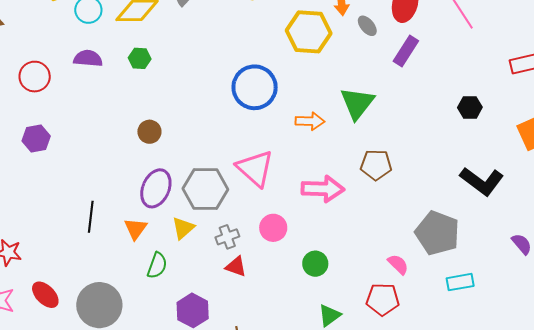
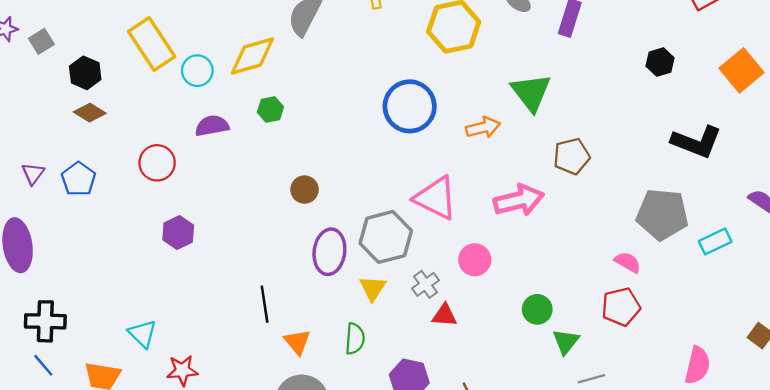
orange triangle: (135, 229) -> (297, 342), moved
green circle: (315, 264) -> (537, 309), moved
cyan rectangle: (460, 282) -> (715, 241), moved

